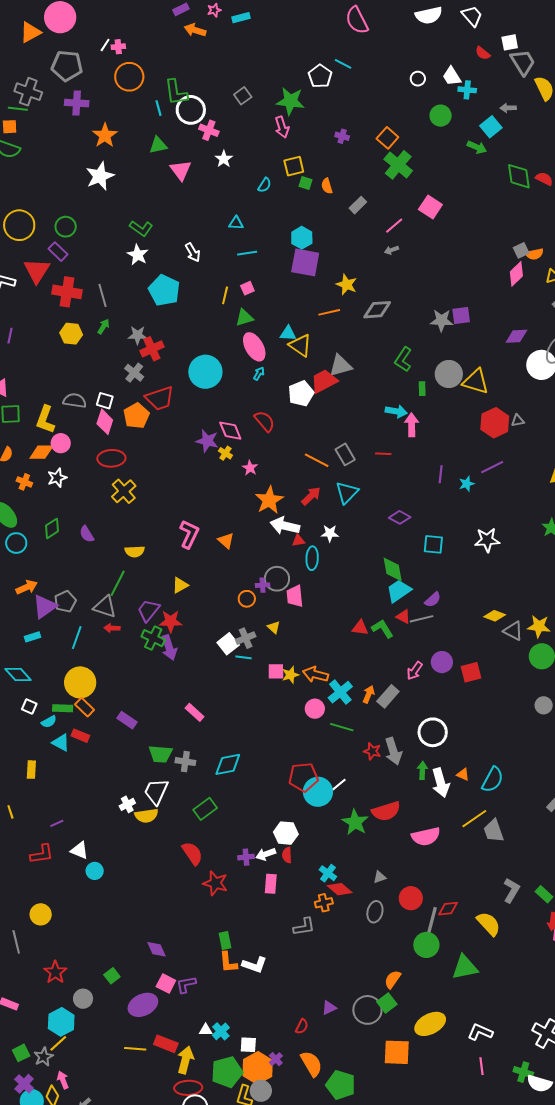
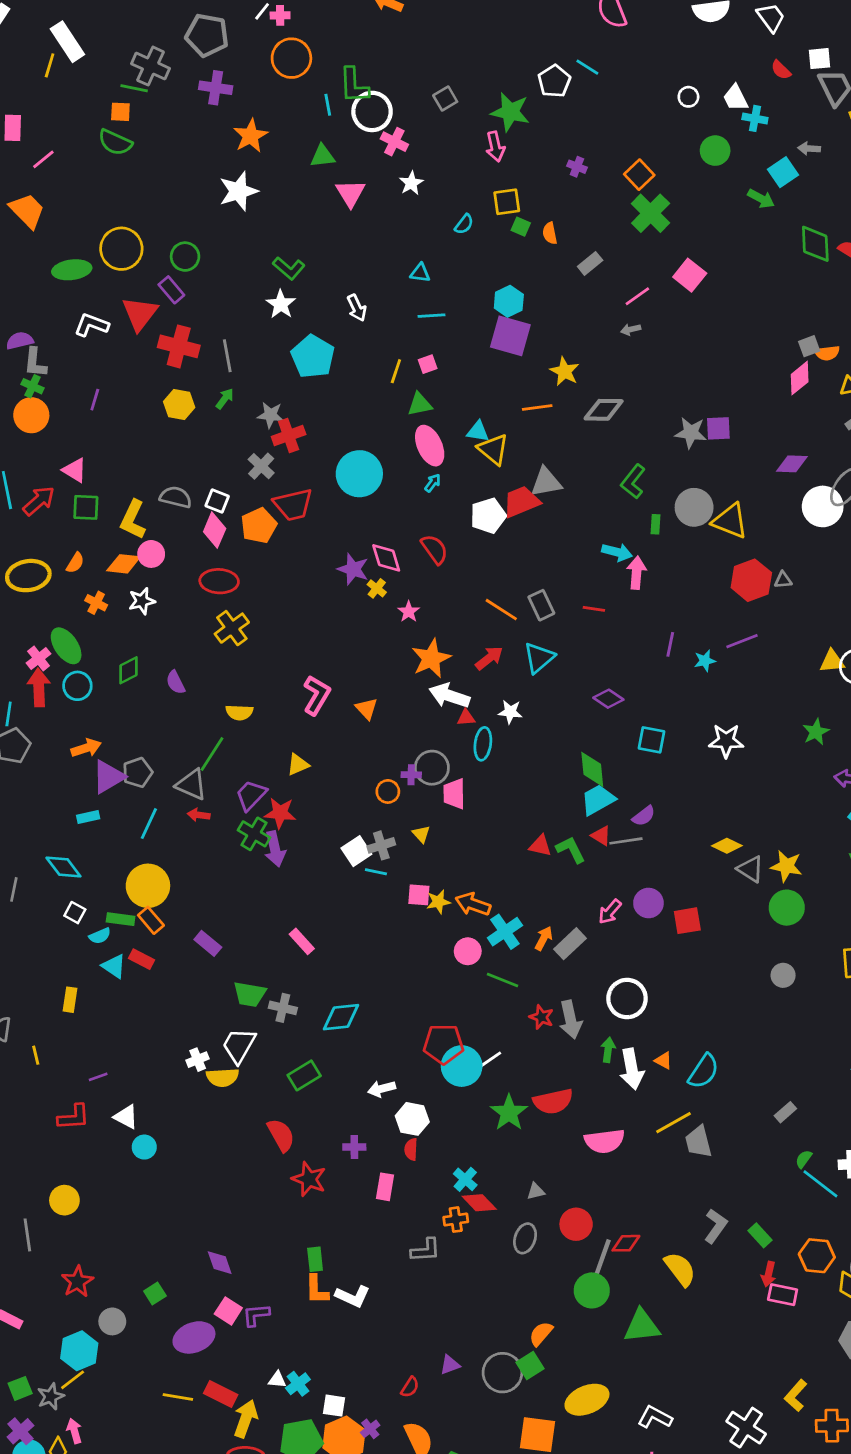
white arrow: (266, 854) -> (382, 1089), moved

